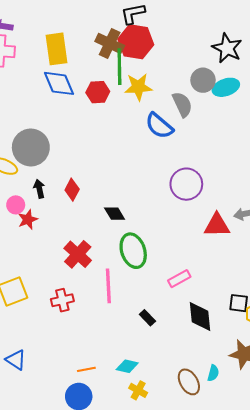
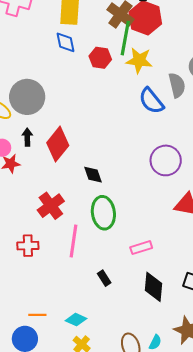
blue diamond: (59, 83) -> (66, 42), size x0.7
red diamond: (72, 190) -> (58, 144), size x1.6

